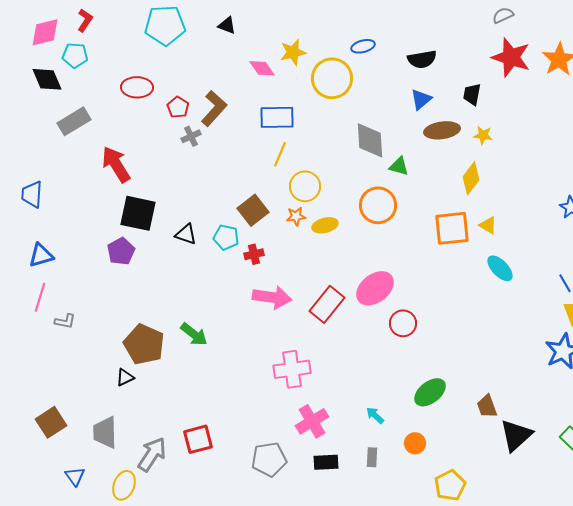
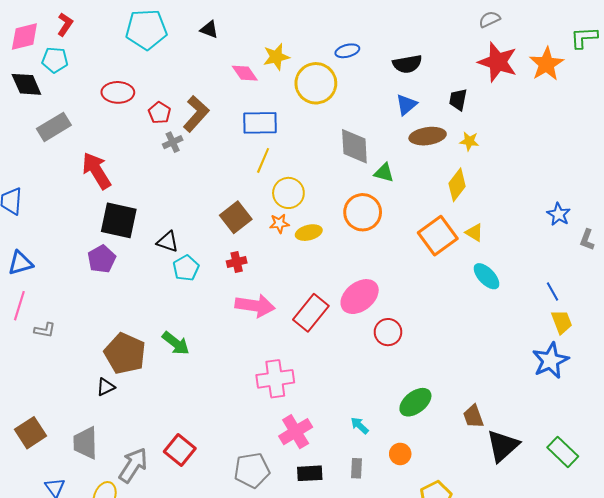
orange square: (452, 228) -> (438, 236), turned -30
cyan pentagon: (226, 237) -> (186, 268), moved, turned 30
red square: (198, 439) -> (180, 450), turned -36

